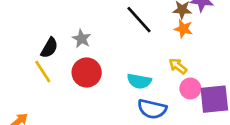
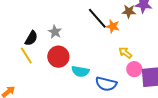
orange star: (183, 29) -> (113, 26), moved
cyan semicircle: (139, 81) -> (80, 71), moved

